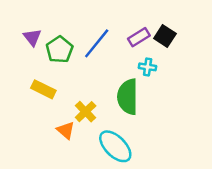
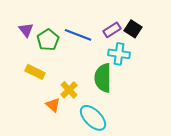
blue line: (97, 43) -> (78, 35), turned 72
cyan cross: (148, 67) -> (119, 54), size x1.5

